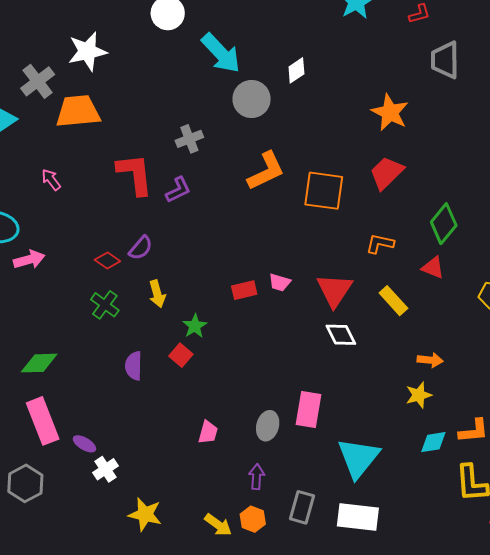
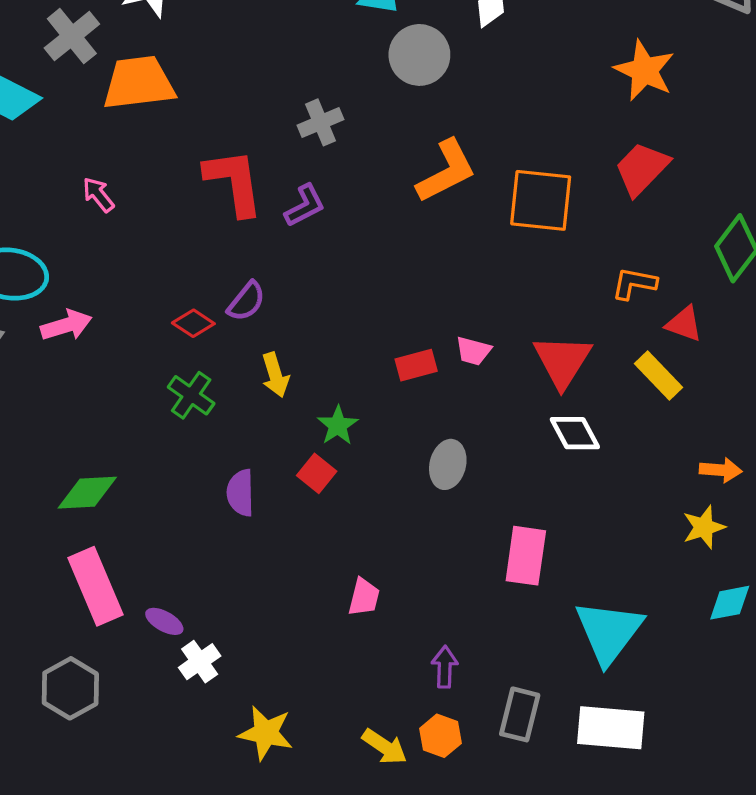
red triangle: (433, 268) -> (684, 324), moved
gray ellipse: (268, 426) -> (448, 464), moved

